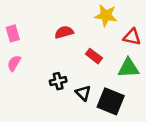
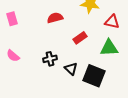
red rectangle: (94, 56) -> (80, 38), turned -72
pink semicircle: (14, 63) -> (13, 56), moved, turned -80

